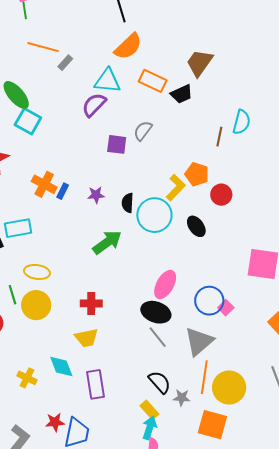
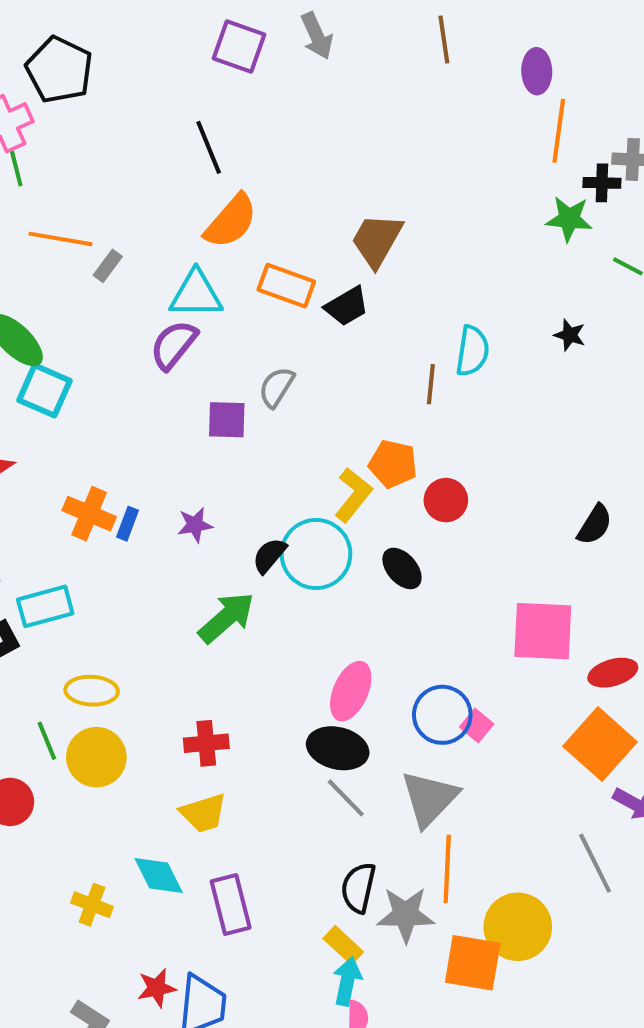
black semicircle: (128, 203) -> (269, 555), moved, turned 42
black semicircle: (160, 382) -> (358, 888), turned -120
yellow circle: (229, 388) -> (518, 927), moved
gray star: (182, 398) -> (406, 915), size x1.6

